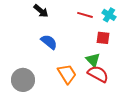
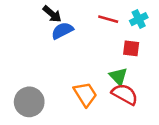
cyan cross: (109, 15) -> (139, 19), turned 32
blue semicircle: (49, 42) -> (62, 31), moved, turned -66

